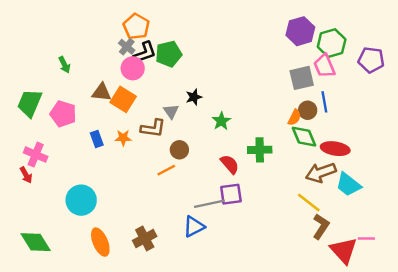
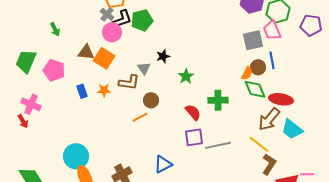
brown arrow: (321, 173) -> (269, 119), turned -30
cyan circle: (81, 200) -> (76, 156), moved
gray line: (209, 204) -> (218, 145), moved

